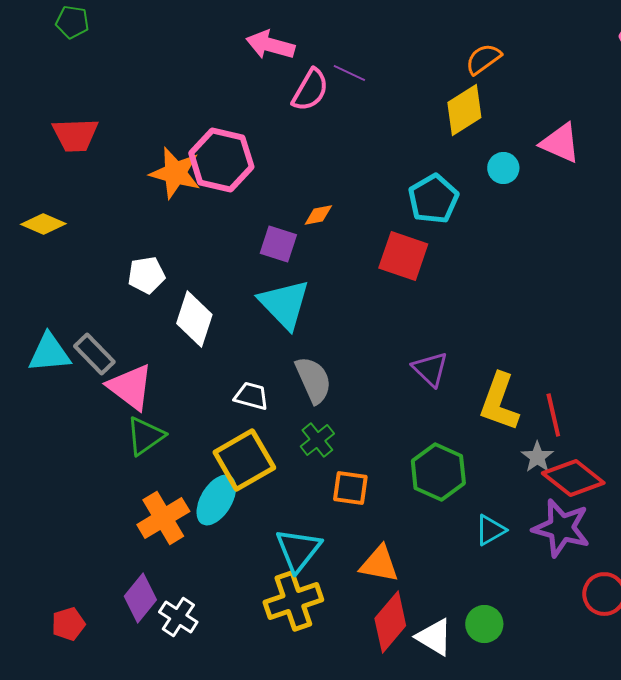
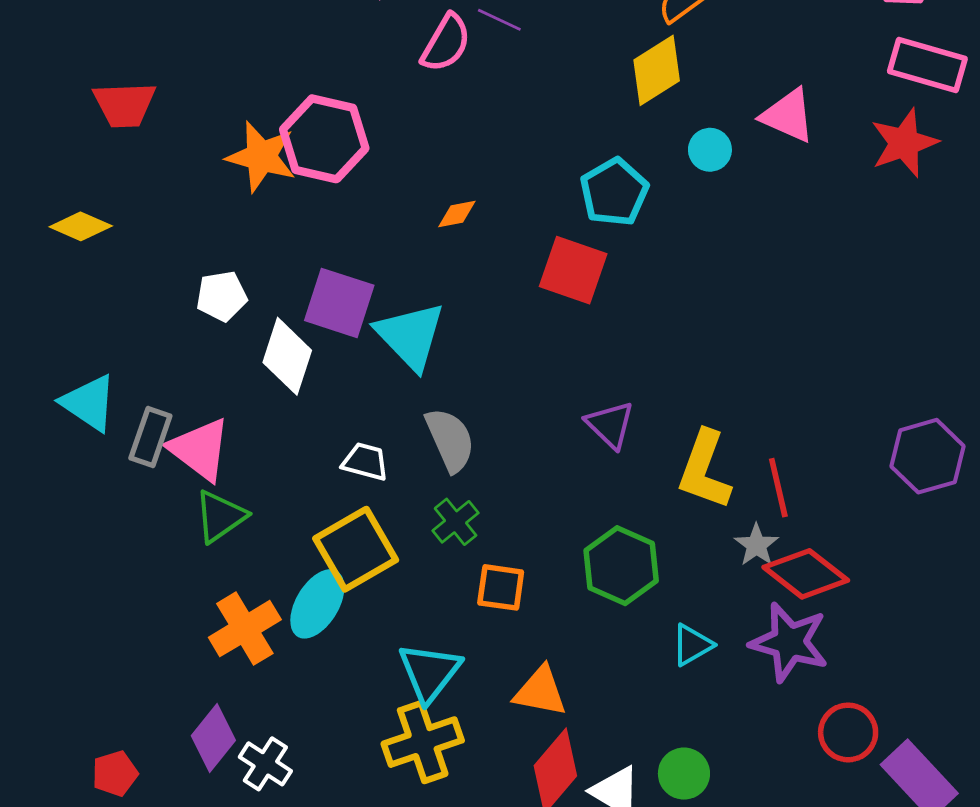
purple square: (278, 244) -> (339, 303), moved, size x1.4
cyan triangle: (49, 353) -> (89, 403), turned 39
gray rectangle: (94, 354) -> (150, 437), moved, turned 63

